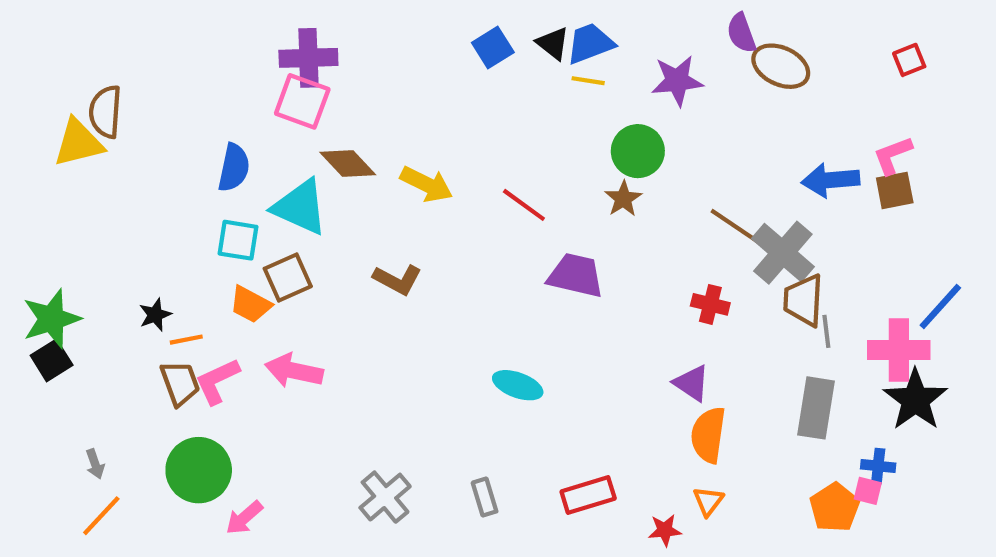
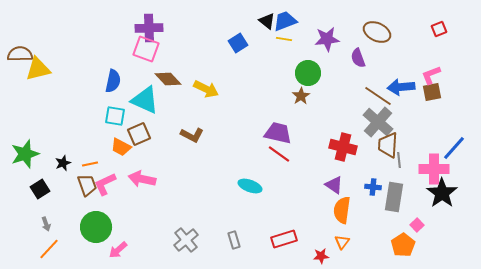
purple semicircle: (741, 33) -> (358, 58), moved
blue square: (493, 48) -> (238, 43), moved
brown semicircle: (105, 112) -> (20, 54), moved, turned 85
red line: (524, 205) -> (279, 154), moved
brown line: (737, 228) -> (378, 96), moved
red cross: (710, 304) -> (343, 147), size x1.5
black star: (155, 315) -> (63, 163), moved
black square: (52, 360) -> (40, 189), moved
blue cross: (878, 466) -> (373, 187), moved
pink square: (868, 491) -> (417, 225), moved, turned 32

